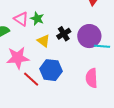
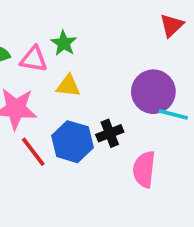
pink triangle: (21, 19) -> (34, 59), moved, turned -35
black cross: (64, 34) -> (110, 133), moved
yellow triangle: (44, 41) -> (68, 86), turned -40

